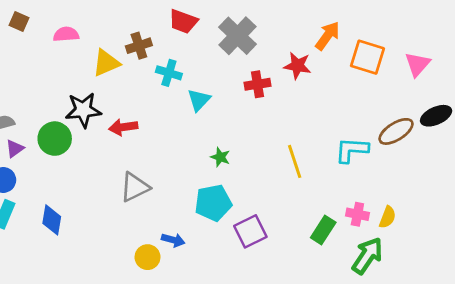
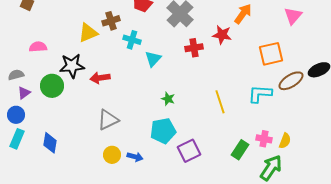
pink semicircle: (66, 34) -> (38, 47), moved
orange square: (367, 57) -> (271, 54), moved, turned -30
pink triangle: (417, 64) -> (293, 16), moved
yellow circle: (147, 257) -> (112, 155), moved

